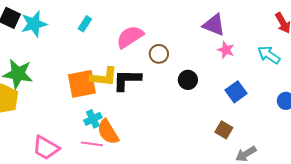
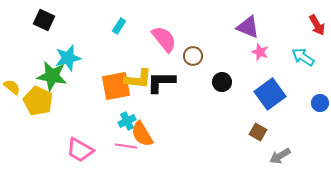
cyan star: (34, 24) -> (68, 58), moved
pink semicircle: (130, 37) -> (164, 39), turned 84
blue square: (236, 92) -> (270, 94), size x1.4

